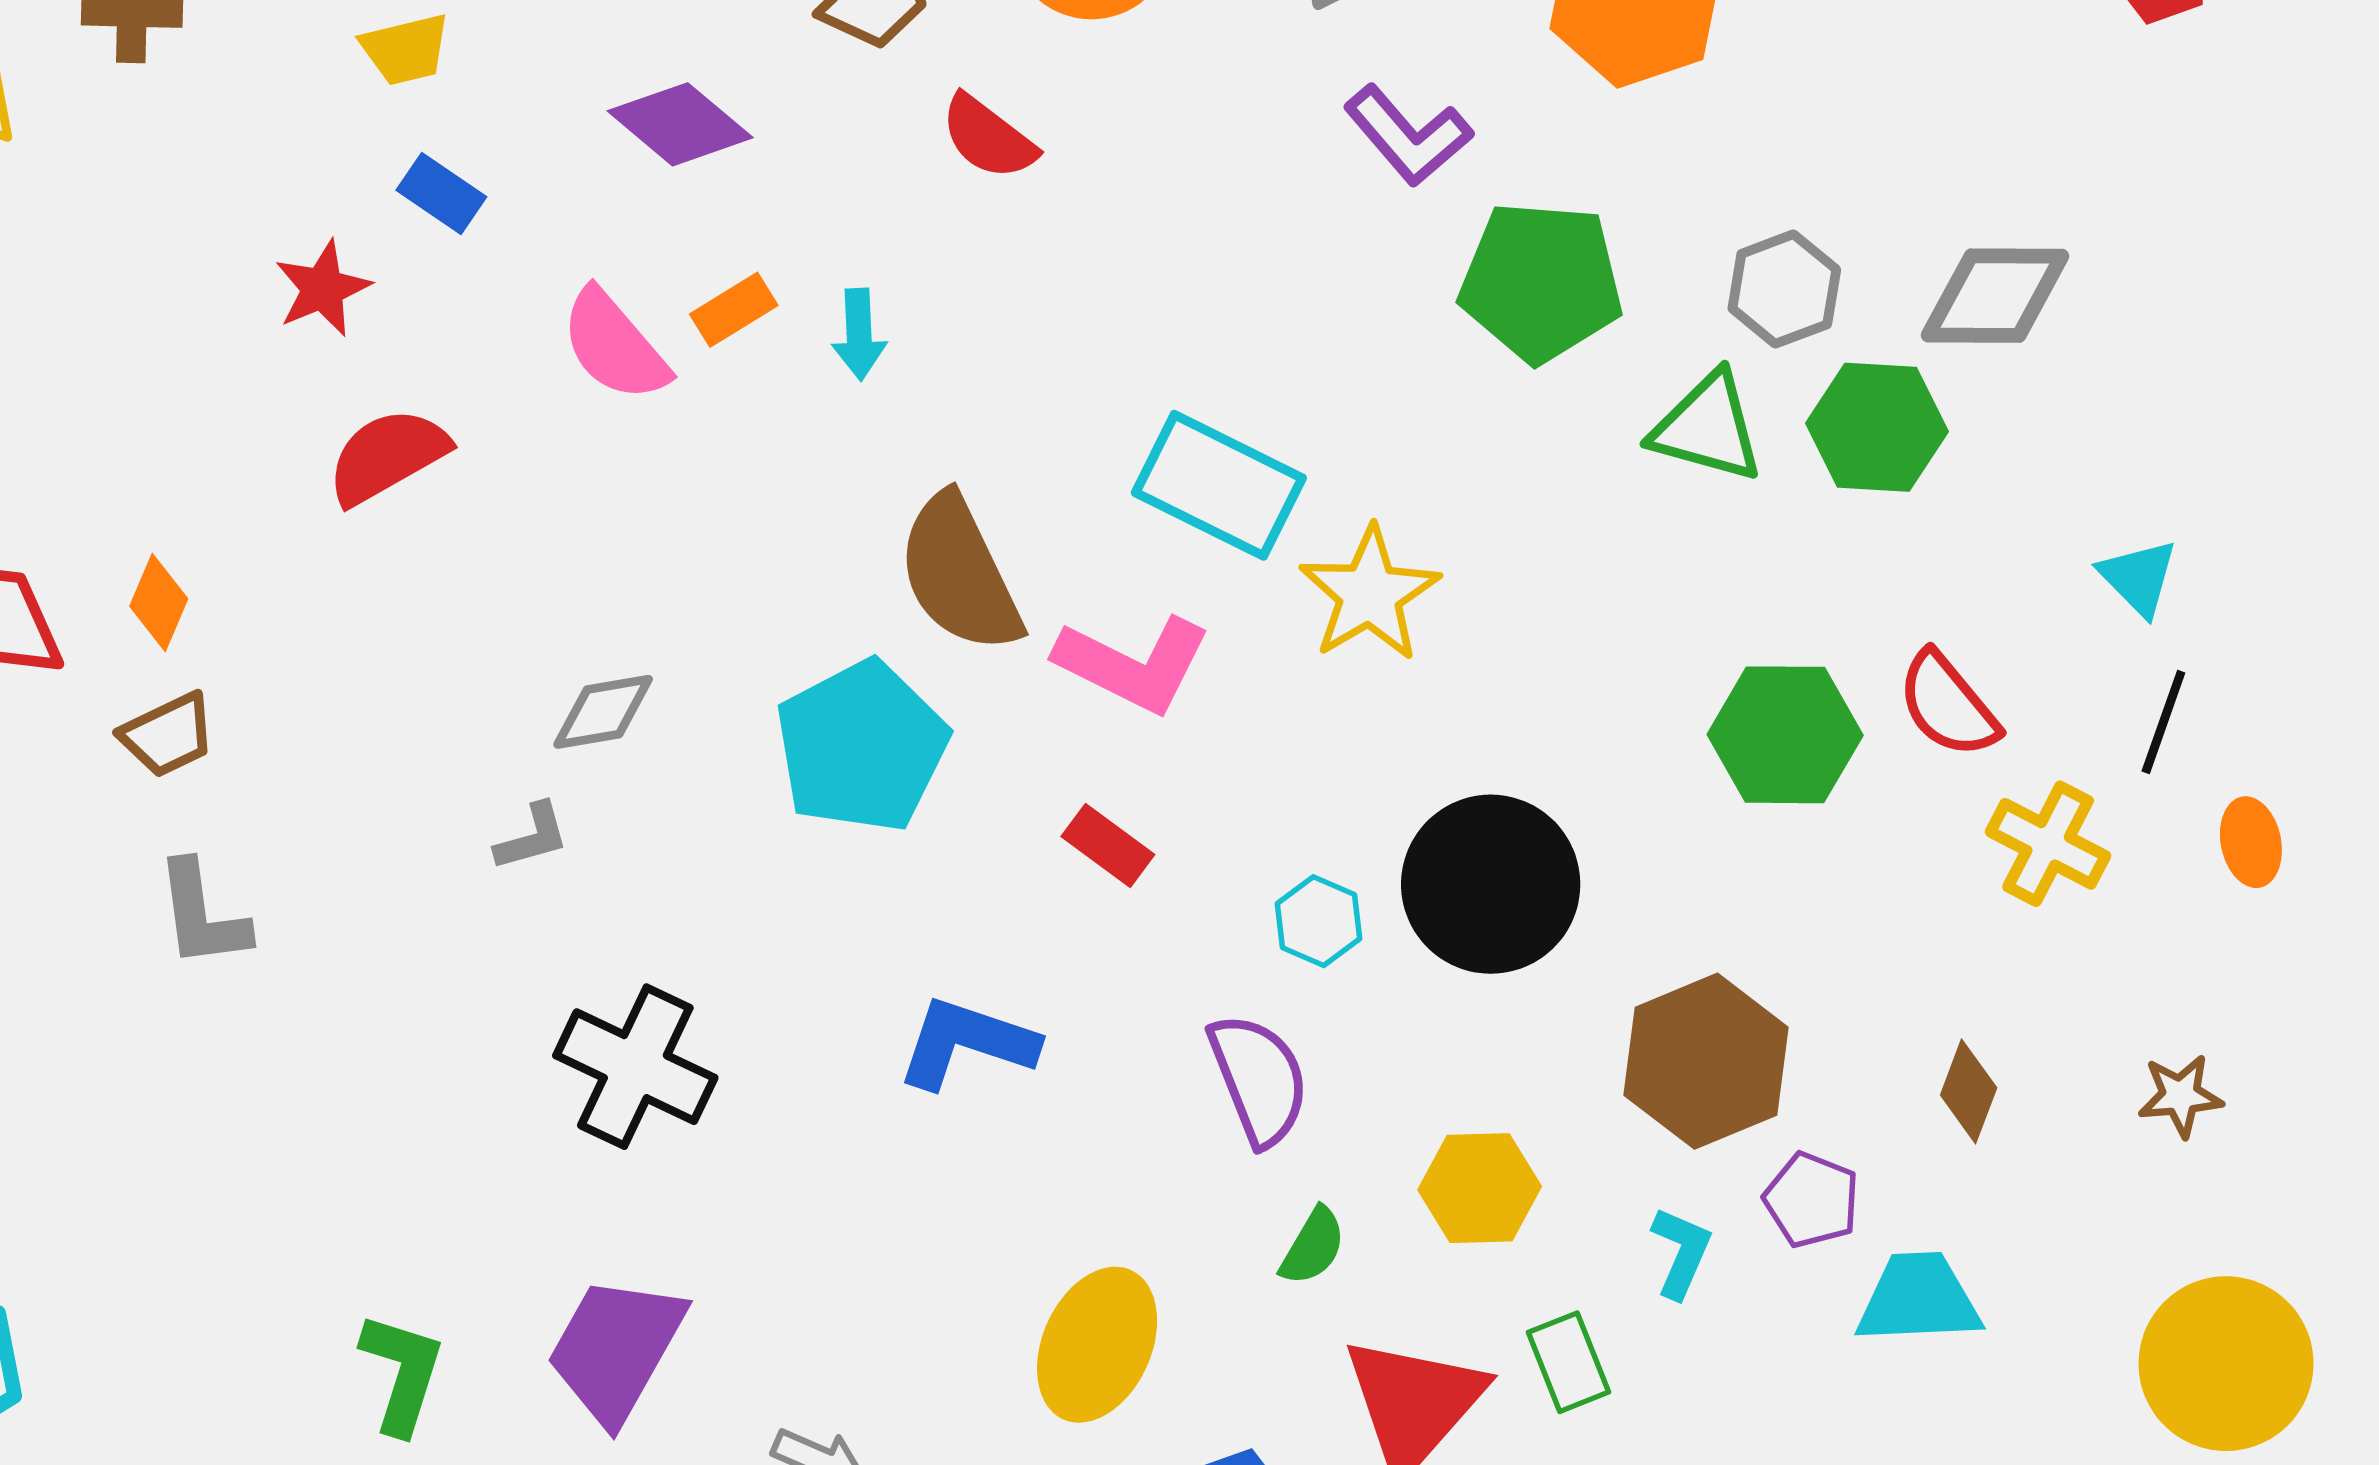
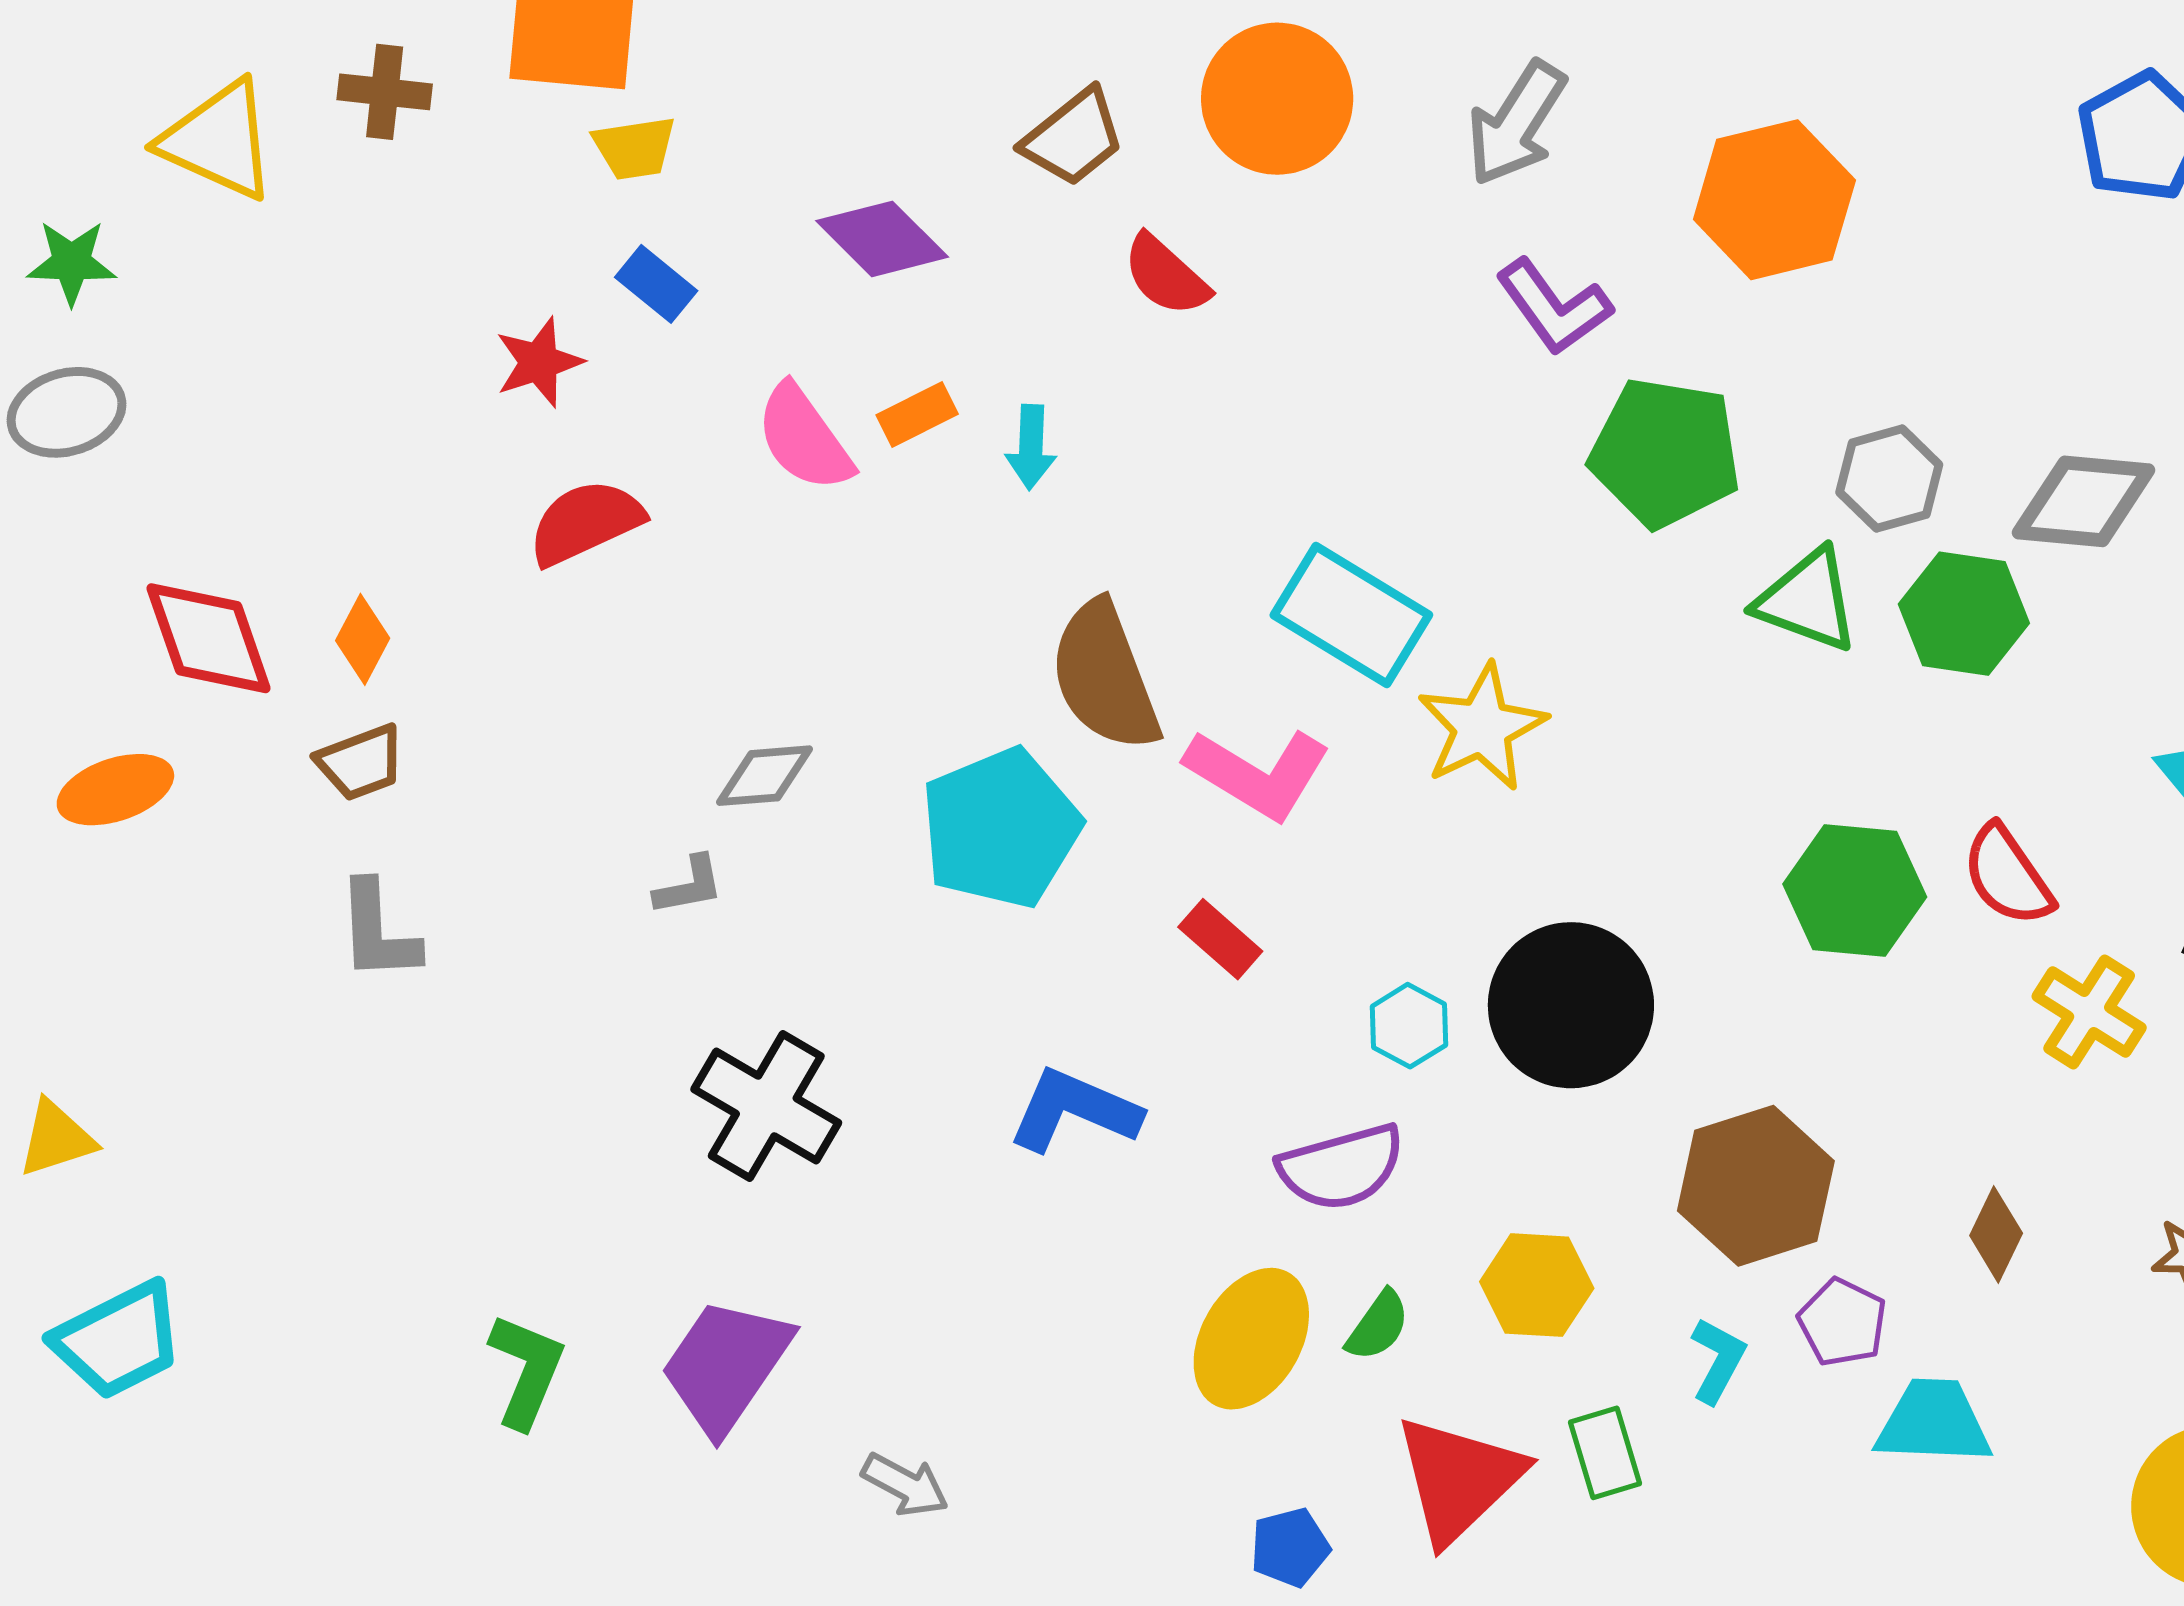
purple semicircle: (1259, 1079) -> (1341, 1167), turned 91
yellow ellipse: (1097, 1345) -> (1251, 1339), moved

